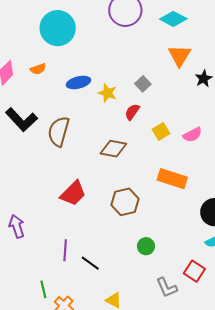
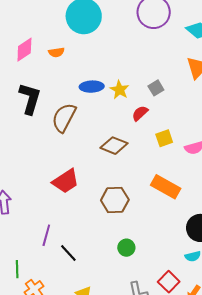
blue ellipse: (78, 82) -> (92, 87), moved
black L-shape: (21, 120) -> (30, 99), turned -132

